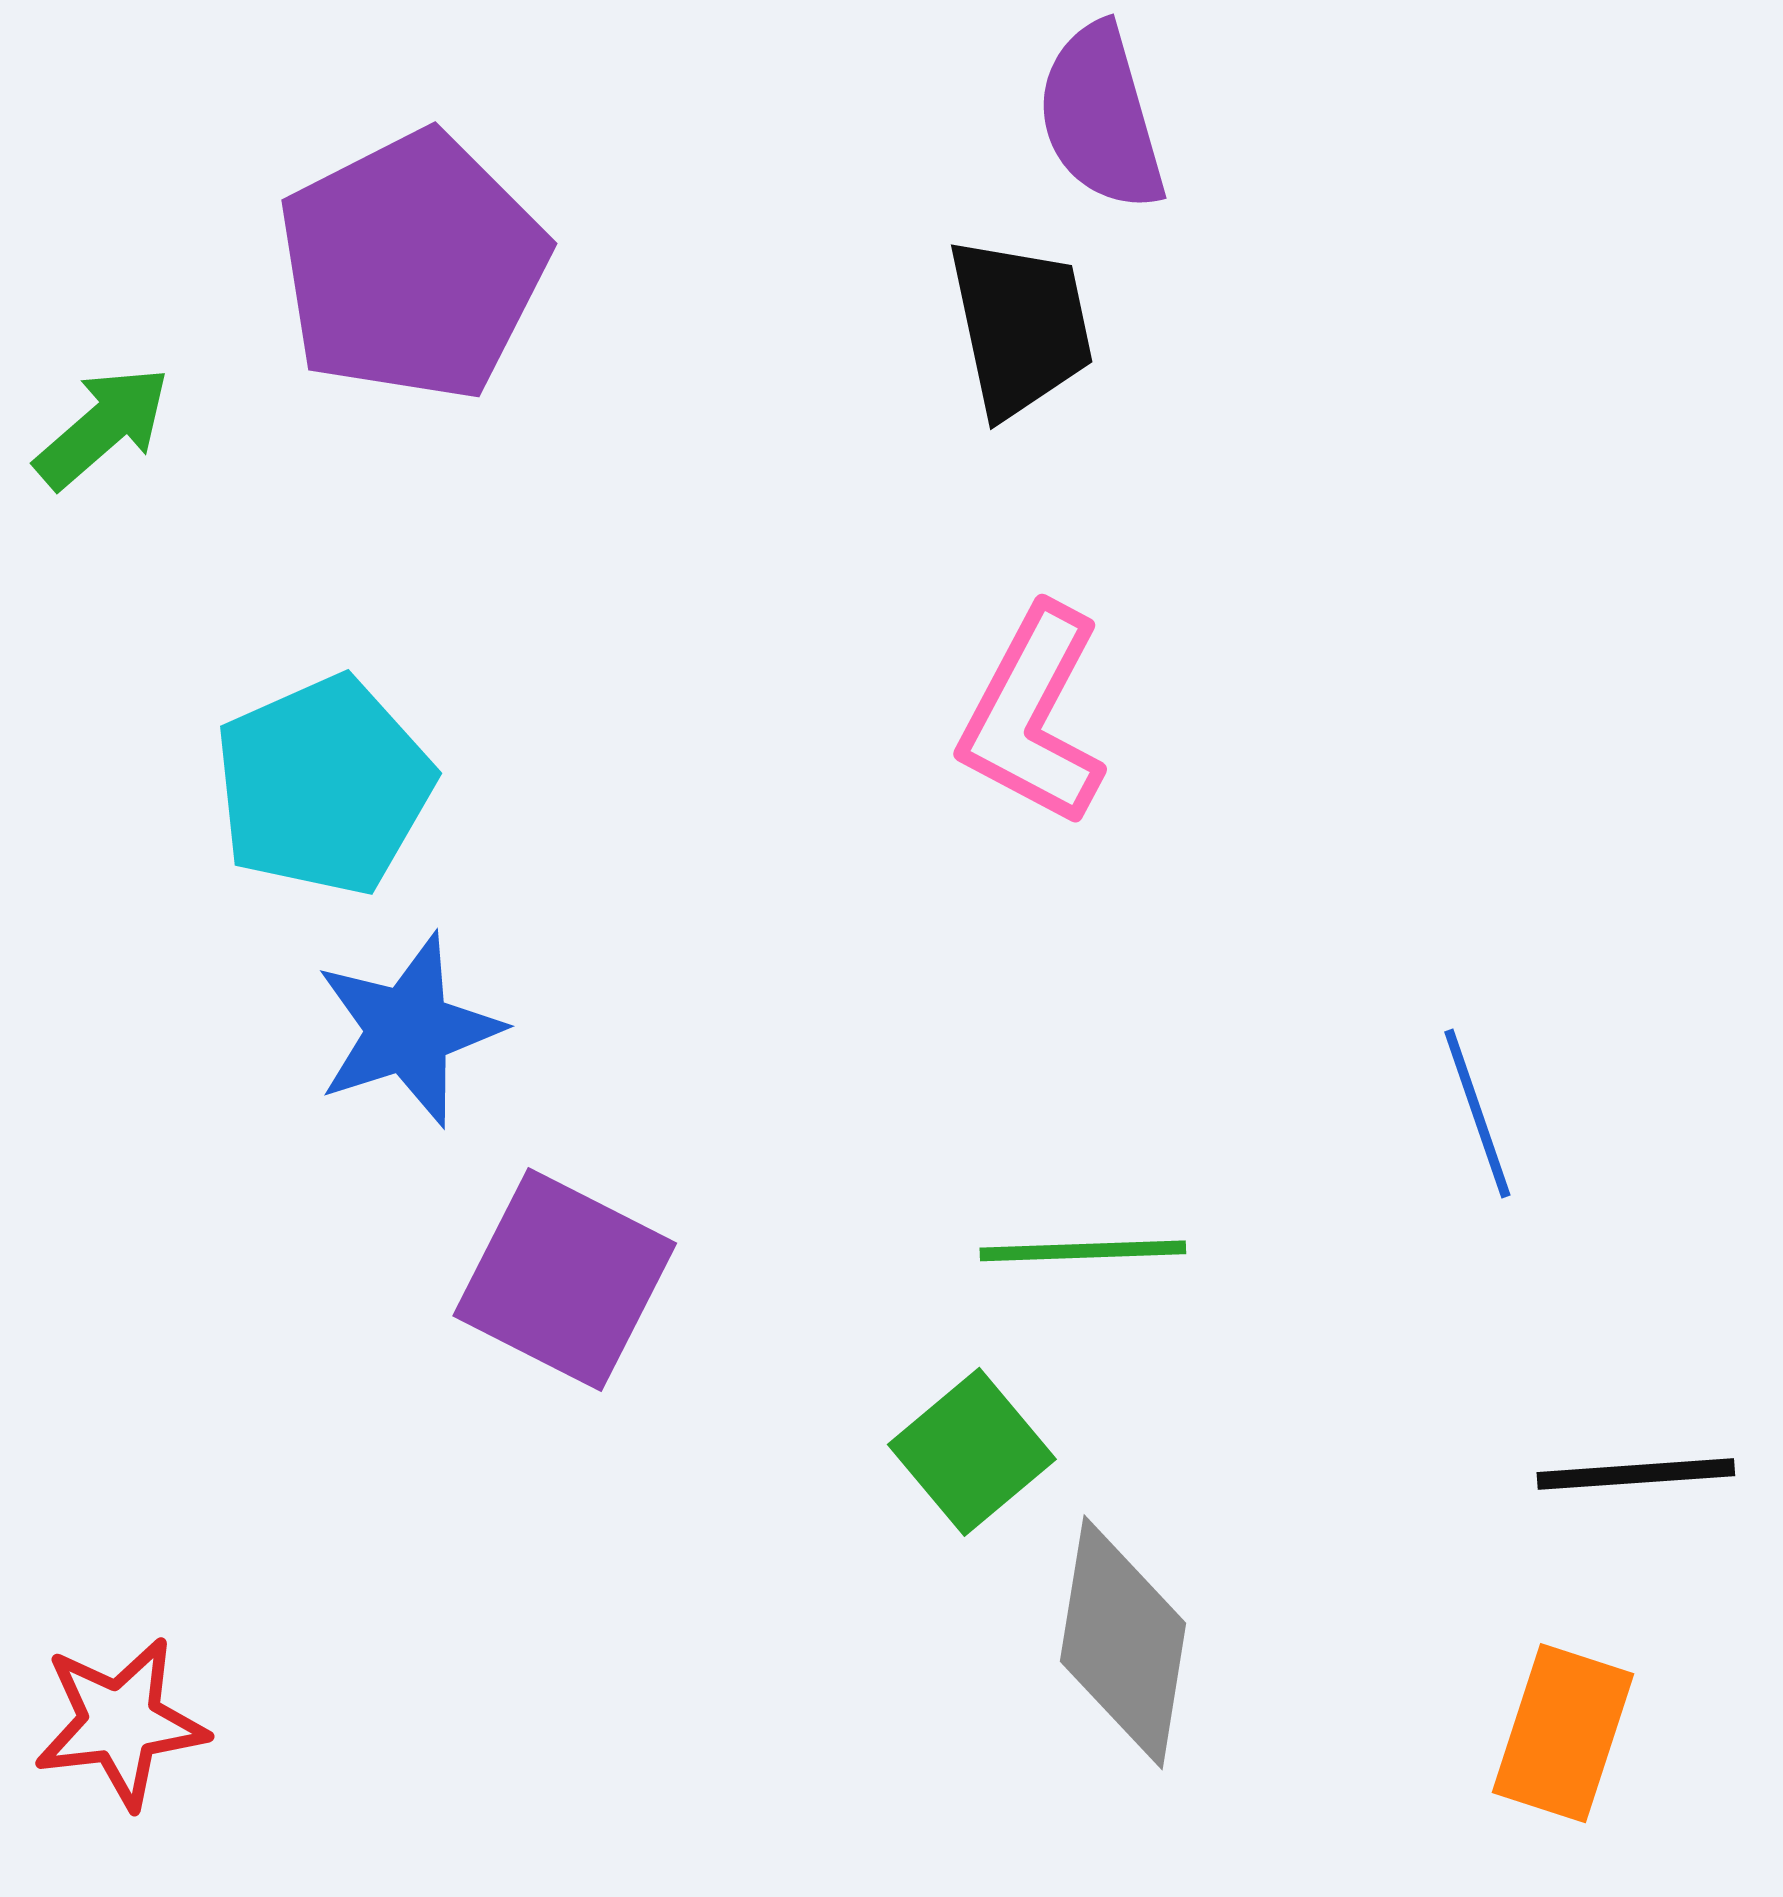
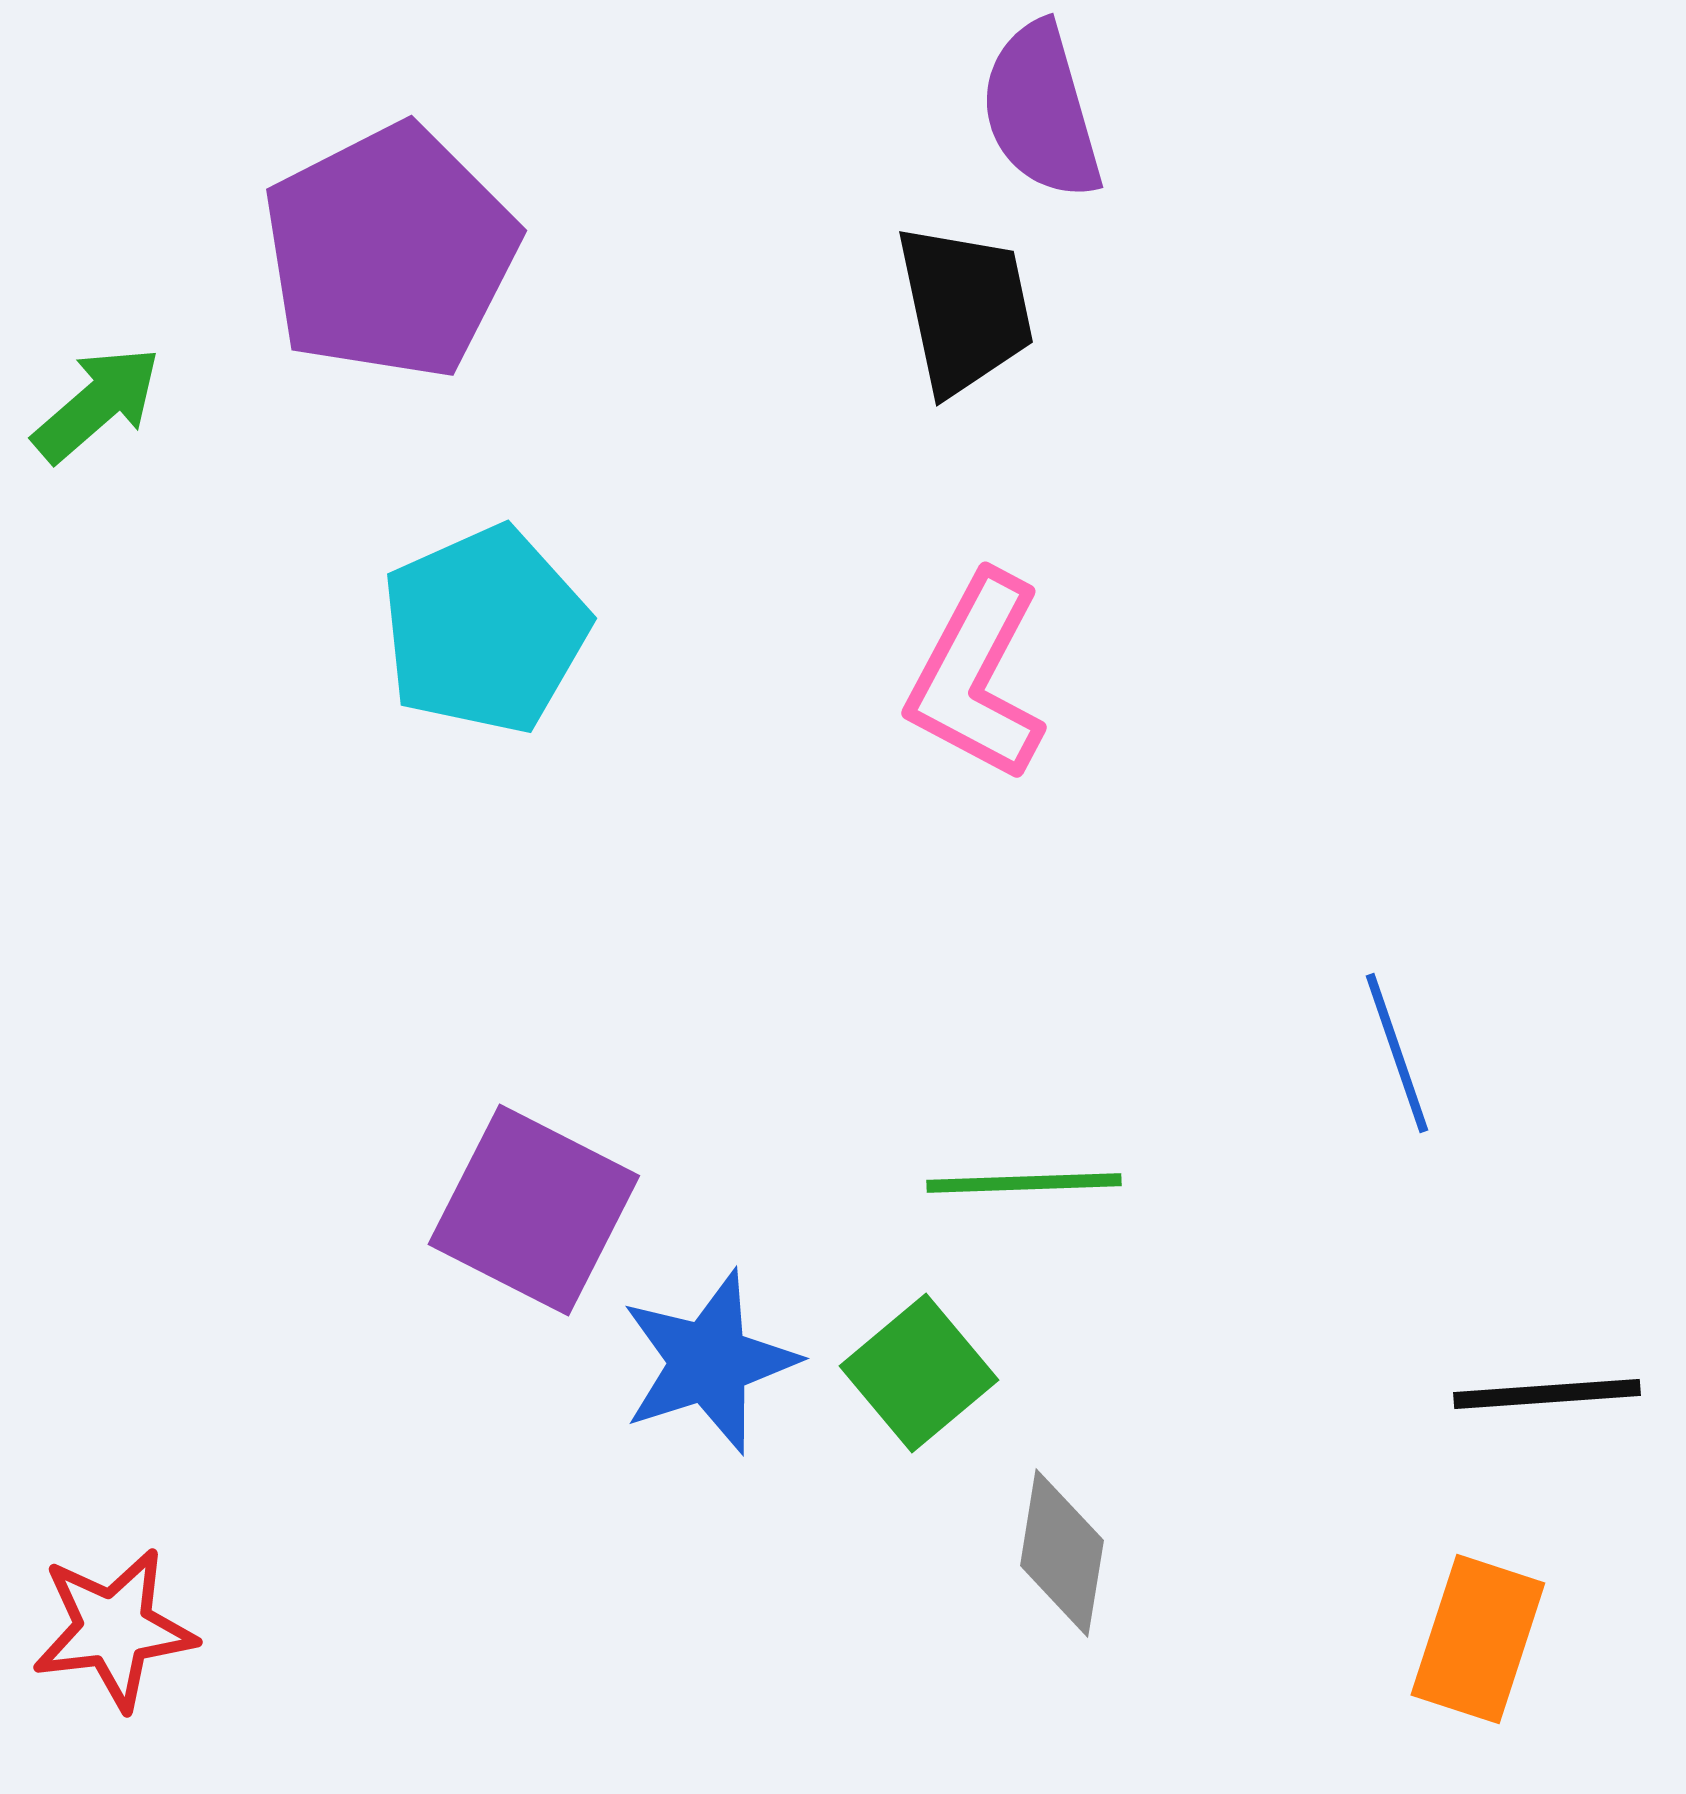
cyan pentagon: (324, 786) -> (485, 630), moved
blue star: (408, 1030) -> (709, 1362), moved
gray diamond: (1123, 1642) -> (1062, 1553), size x0.7

